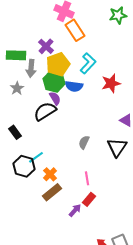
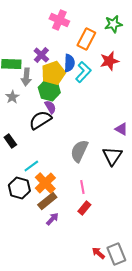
orange rectangle: (75, 30) -> (86, 39), moved, turned 60
red star: (111, 83) -> (109, 61), moved
blue semicircle: (74, 86) -> (69, 63), moved, turned -96
gray semicircle: (84, 142) -> (79, 151), size x1.6
black hexagon: (24, 166) -> (19, 188), moved
orange cross: (50, 174) -> (45, 183), size x1.5
purple arrow: (75, 210) -> (52, 219), moved

